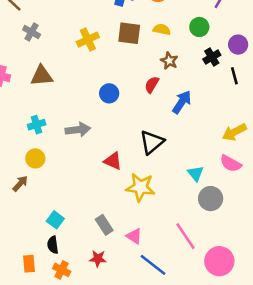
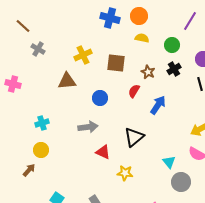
yellow semicircle: (162, 29) -> (142, 38), moved
brown square: (129, 33) -> (116, 63), moved
black cross: (212, 57) -> (174, 69), moved
brown triangle: (42, 76) -> (67, 81), moved
gray arrow: (78, 130) -> (88, 127), moved
yellow star: (140, 187) -> (125, 173), size x0.7

